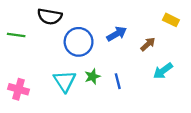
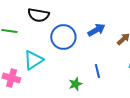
green star: (92, 77) -> (75, 84), moved
cyan triangle: (65, 81) -> (33, 60), moved, turned 30

